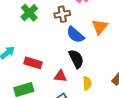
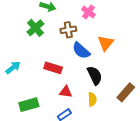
black semicircle: (76, 59) -> (95, 75), moved
red rectangle: (33, 63) -> (53, 68), moved

